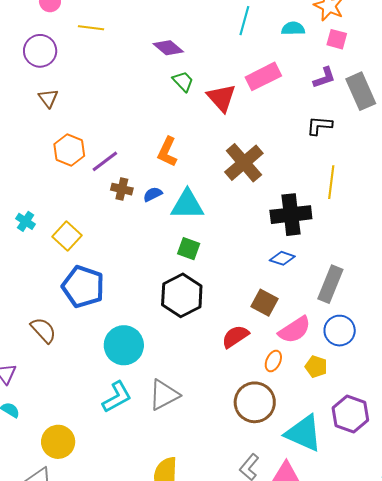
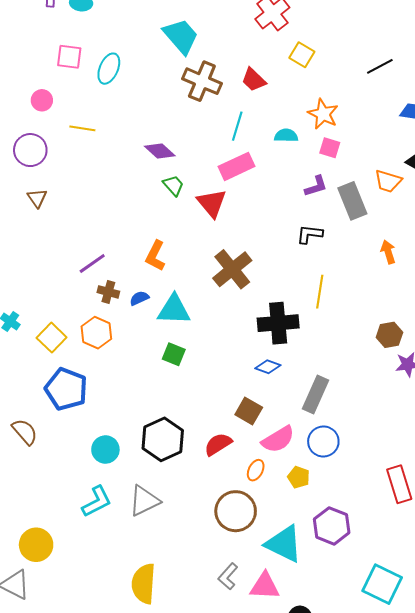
pink rectangle: (263, 76) -> (236, 166), moved
orange hexagon: (69, 150) -> (96, 333), moved
black hexagon: (182, 295) -> (163, 439), moved
cyan circle: (124, 345) -> (105, 450), size x0.7

